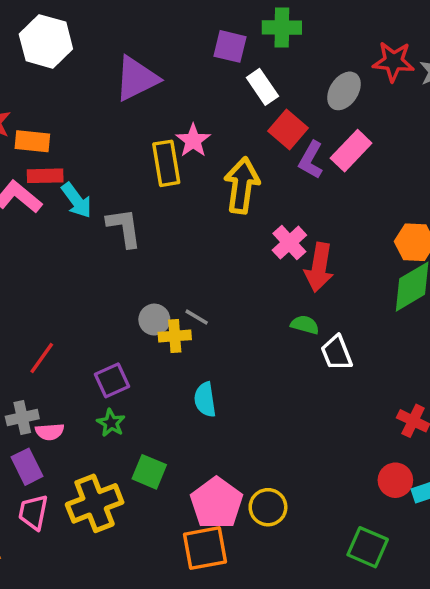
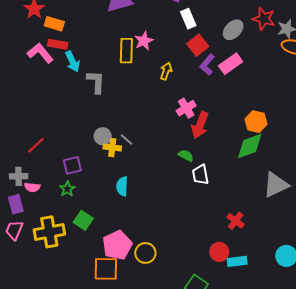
yellow arrow: (242, 185) -> (166, 71), size x0.6

